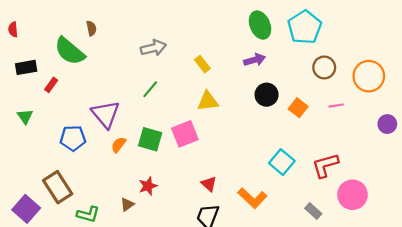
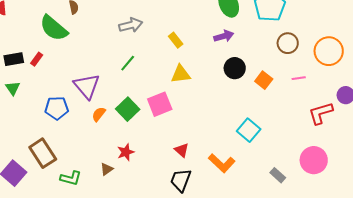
black rectangle: (26, 67) -> (14, 59), moved
green square: (150, 139) -> (128, 109), turned 30
red L-shape: (325, 165) -> (321, 113), moved

